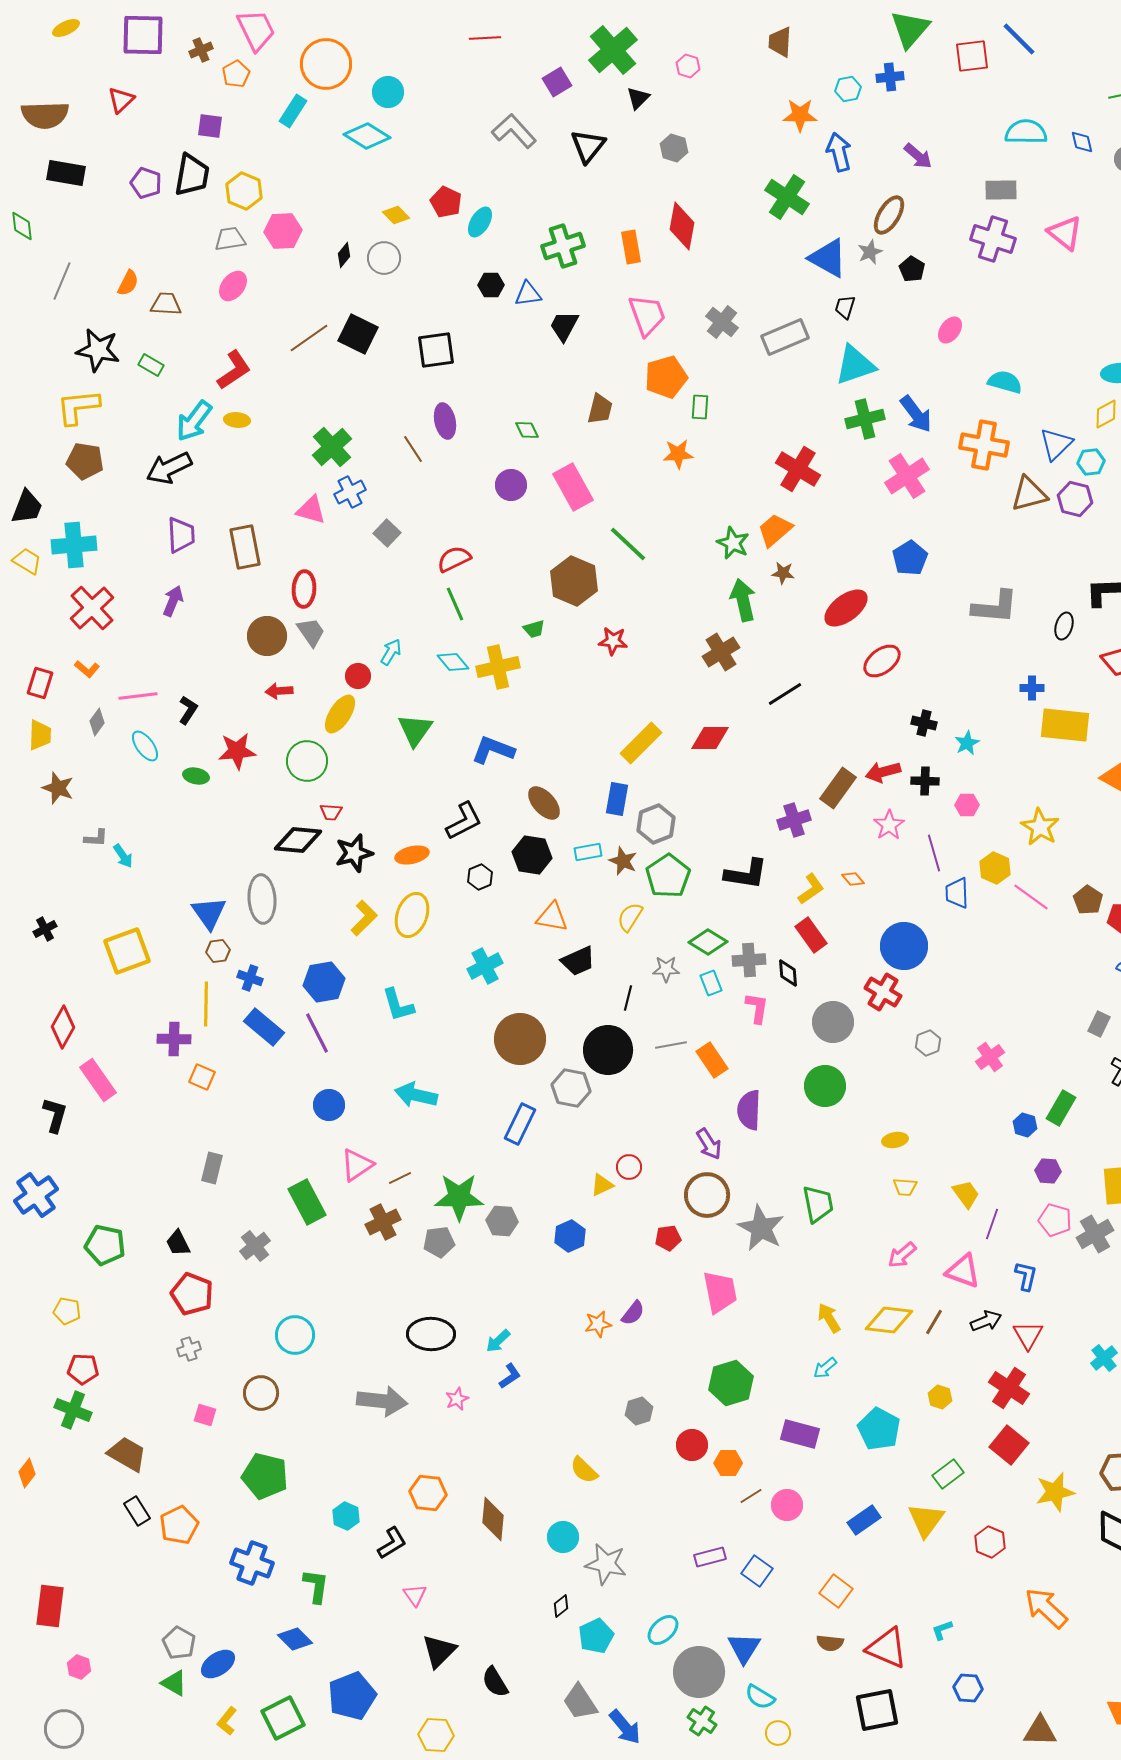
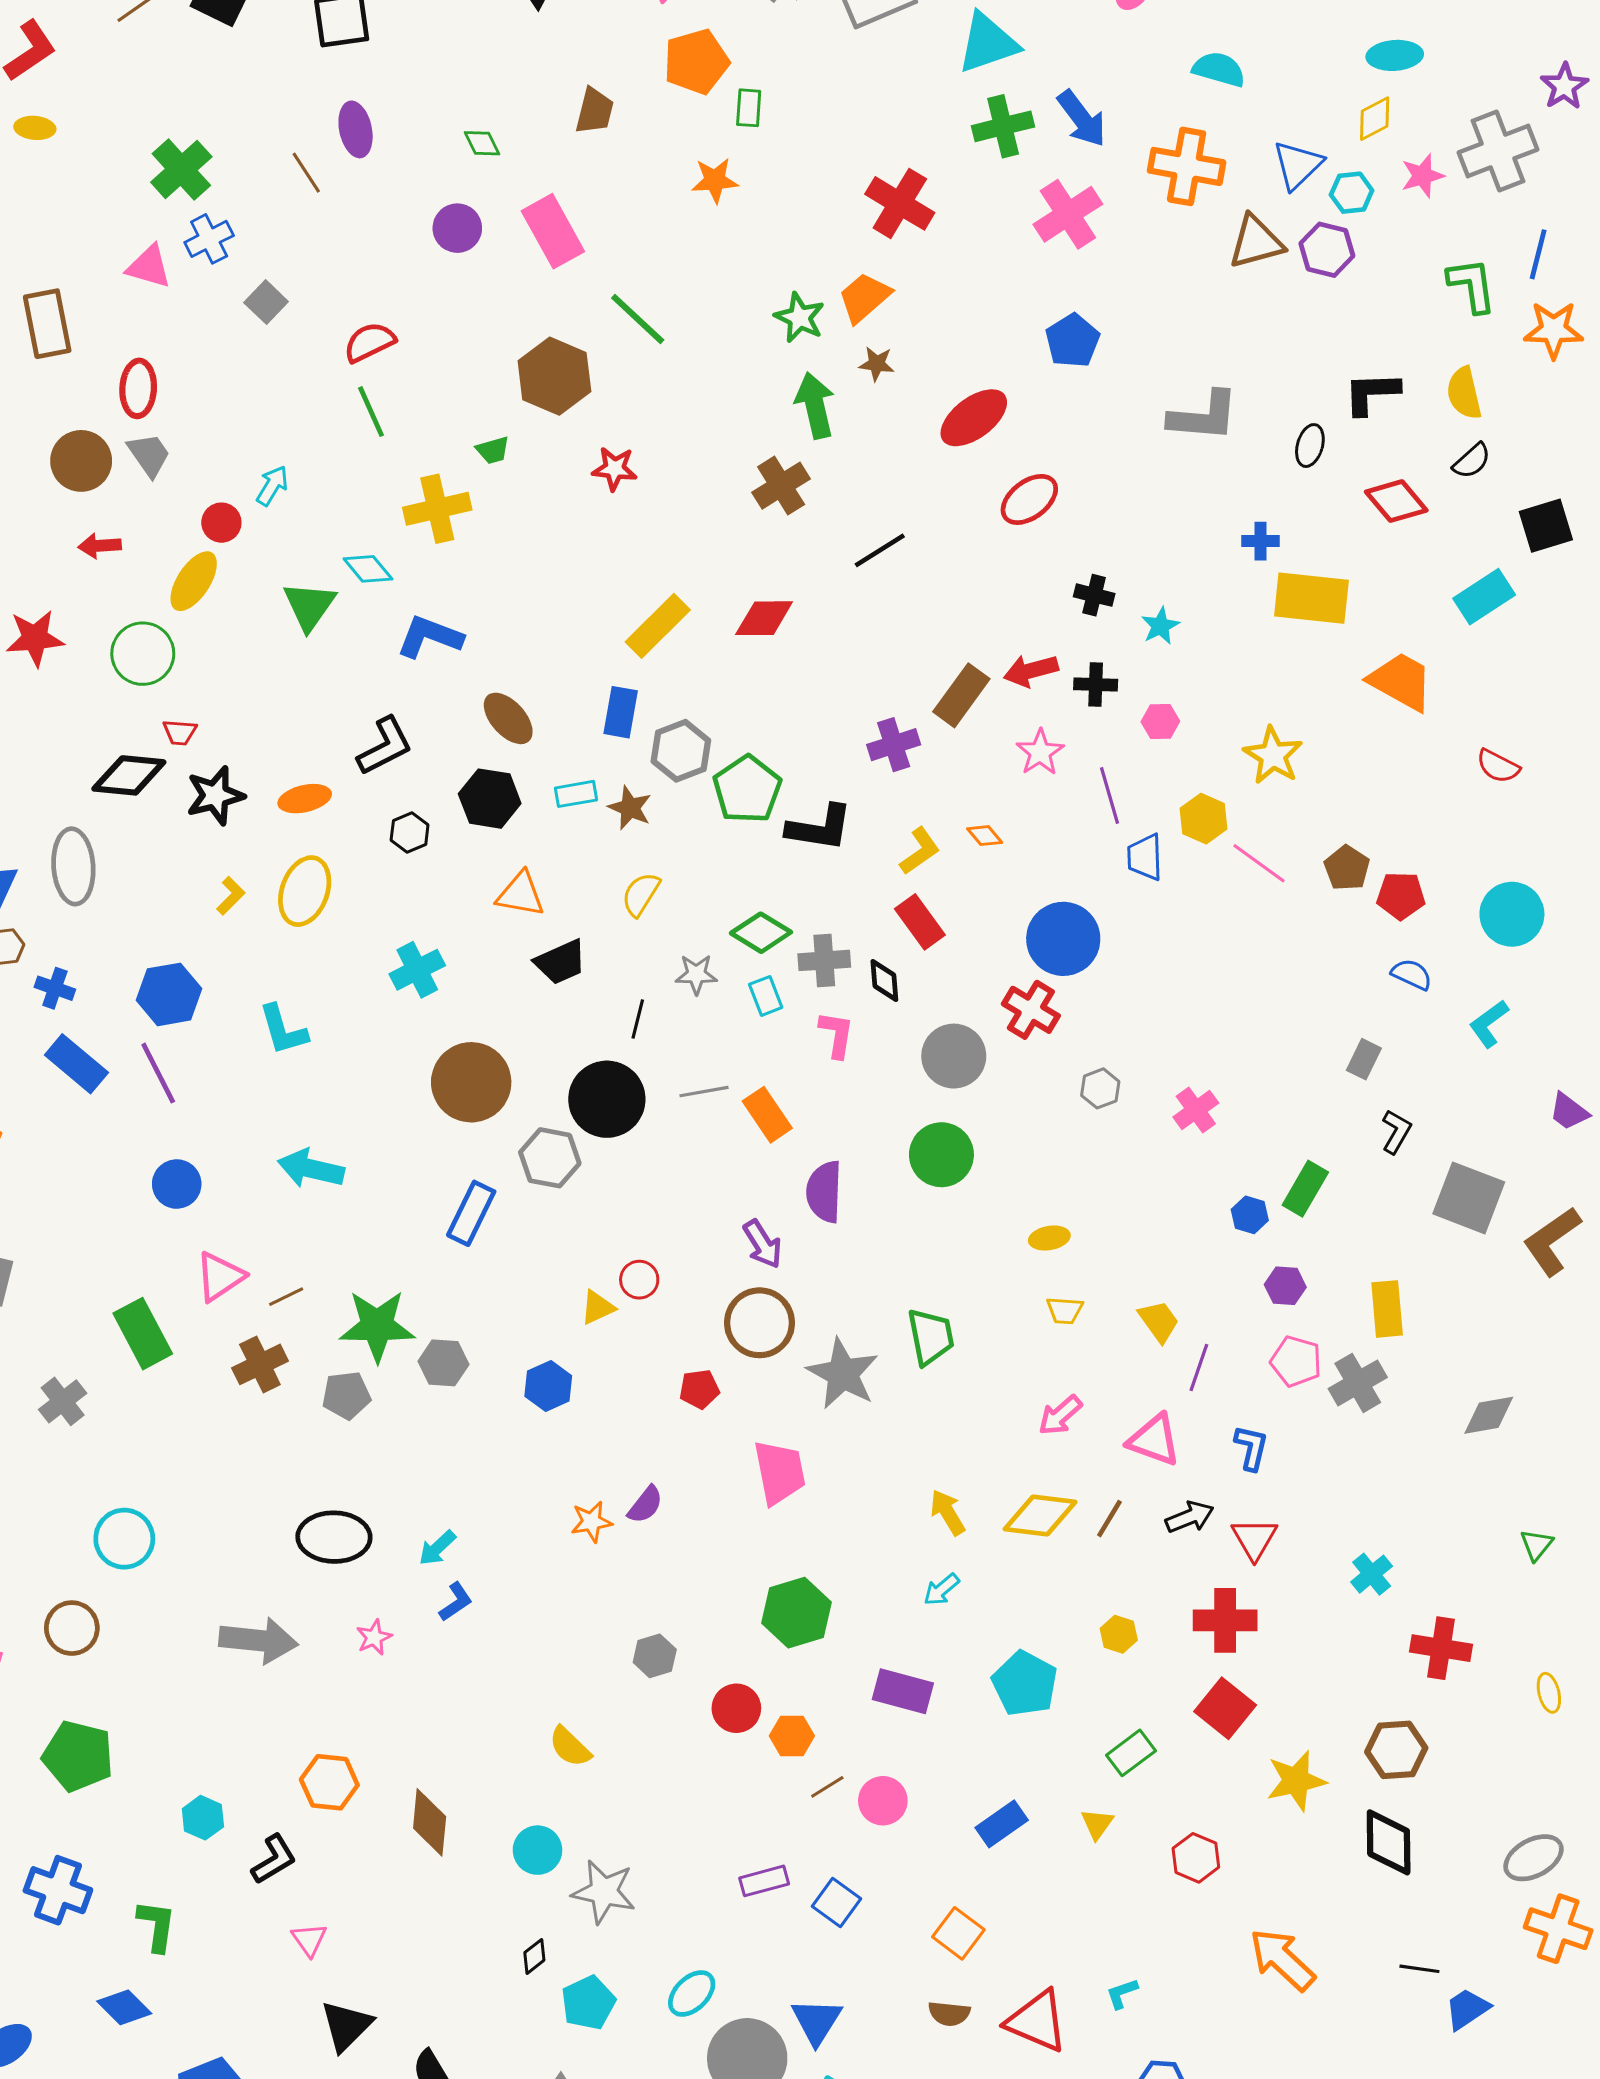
cyan diamond: (453, 662) -> (368, 569), moved
green pentagon: (668, 876) -> (747, 789), moved
yellow L-shape: (364, 918) -> (231, 896), size x0.7
red cross: (1009, 1388) -> (1225, 1620), turned -33
yellow triangle: (926, 1520) -> (1097, 1824), size x0.6

